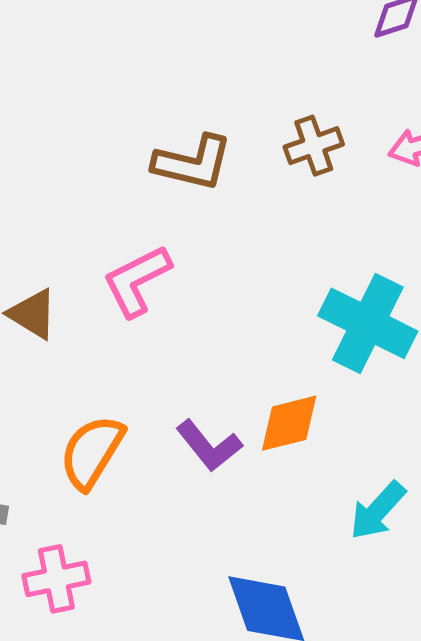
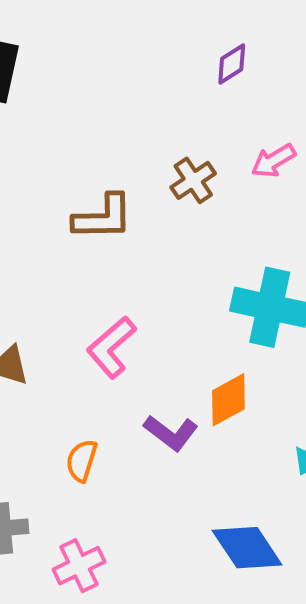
pink L-shape: (137, 281) -> (111, 347), moved
orange semicircle: (92, 452) -> (82, 461), size x0.7

